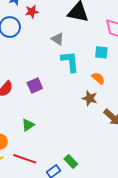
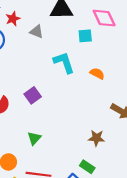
gray triangle: (58, 39) -> (37, 32), moved
cyan square: (101, 52) -> (85, 36), moved
brown star: (90, 98) -> (97, 138), moved

